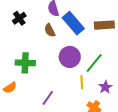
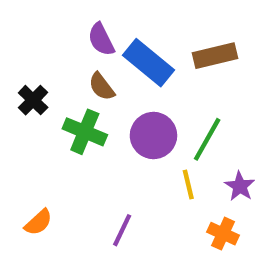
black cross: (19, 18) -> (33, 100), moved
green cross: (25, 63) -> (85, 132), moved, turned 30

